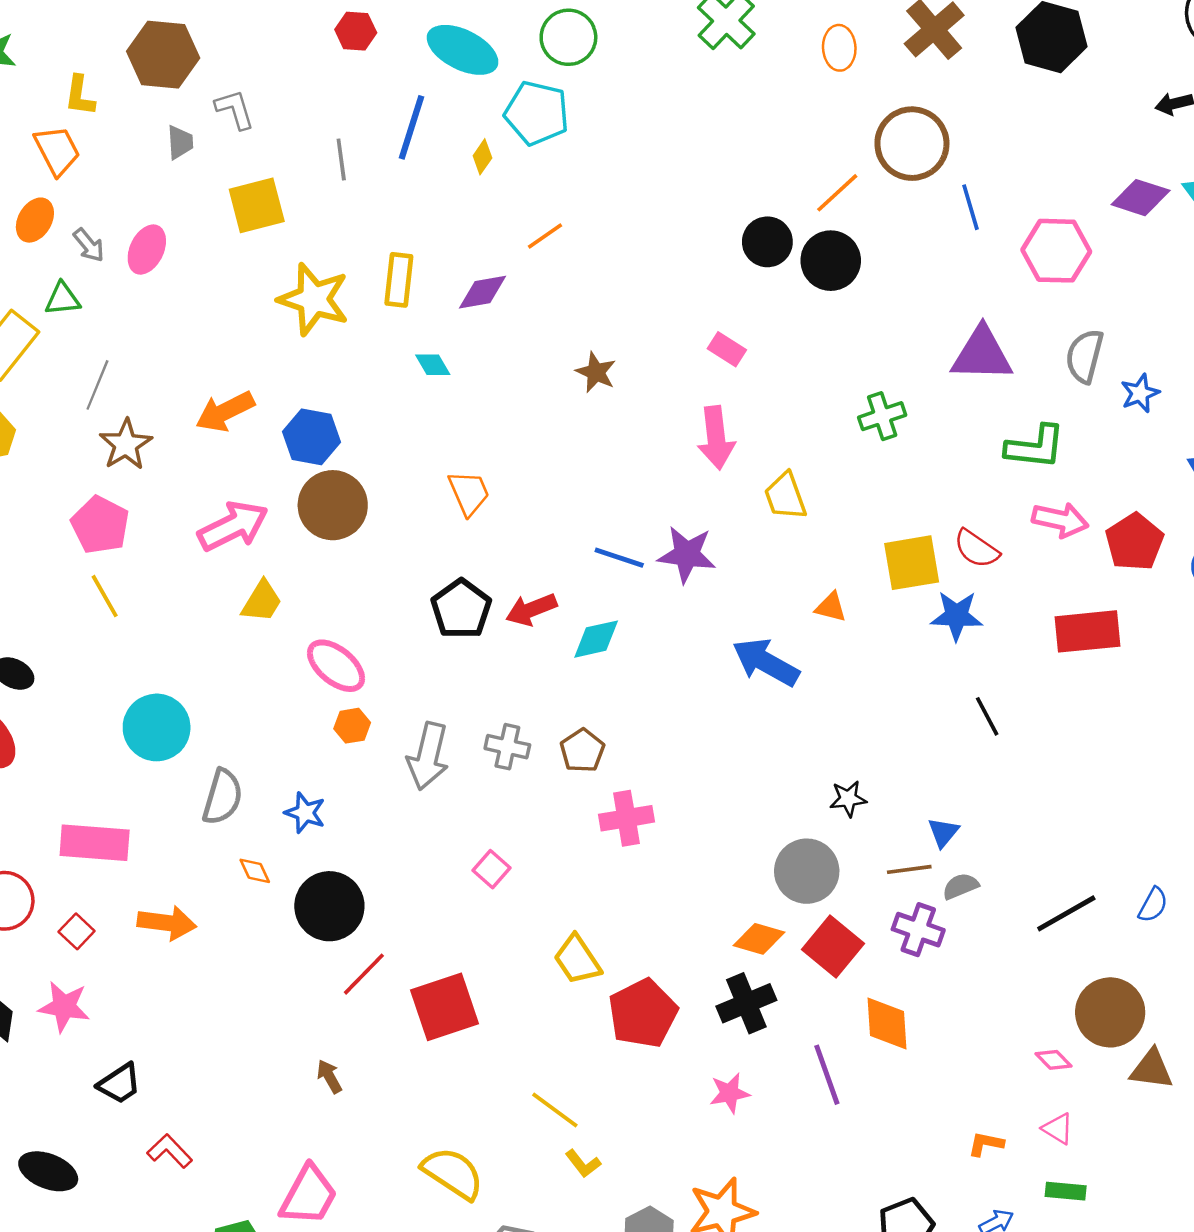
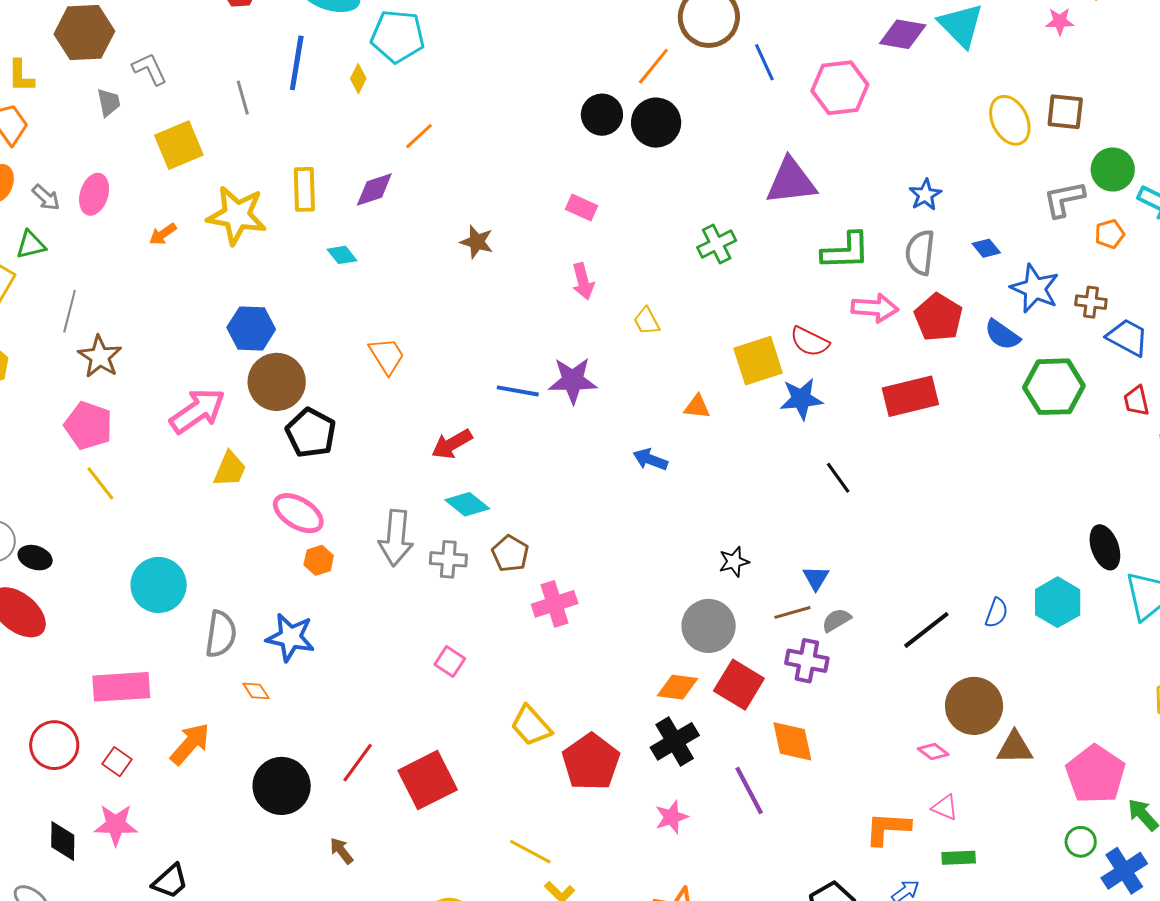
gray semicircle: (1085, 356) -> (920, 253), moved
orange arrow: (225, 412) -> (163, 234), moved, size x0.6
pink arrow: (716, 438) -> (583, 281), size x0.7
yellow trapezoid: (785, 496) -> (647, 321), size x0.7
black pentagon: (461, 609) -> (311, 433), moved
cyan diamond: (596, 639) -> (467, 504), moved, turned 60
blue arrow: (766, 662) -> (650, 459), size x0.6
gray arrow: (428, 756) -> (396, 538), moved
blue star: (305, 813) -> (290, 637), size x1.4
black circle: (329, 906) -> (282, 786), moved
orange arrow: (167, 923) -> (190, 744), turned -48
orange L-shape: (986, 1144) -> (888, 828), size x1.6

